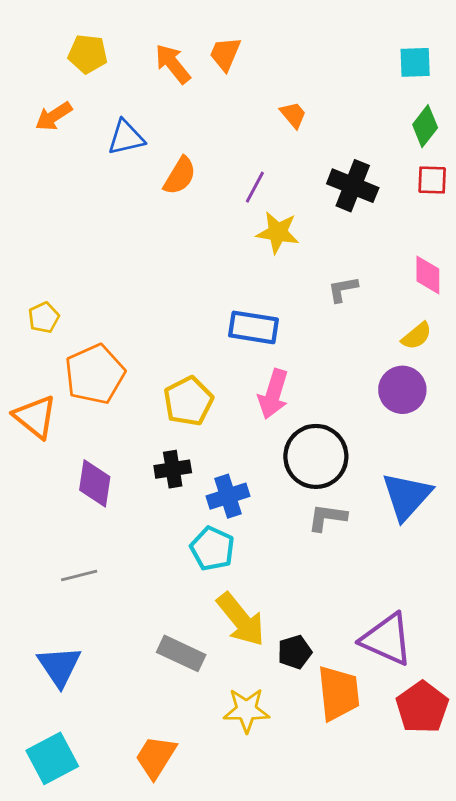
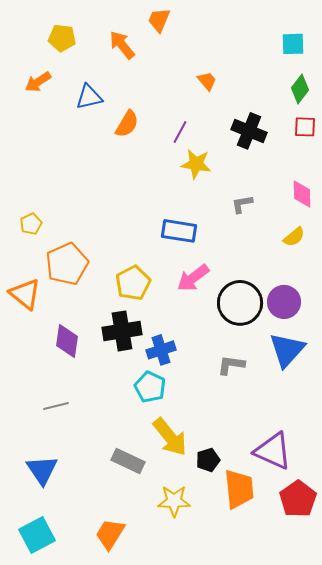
orange trapezoid: (225, 54) -> (159, 20), moved
purple circle: (402, 390) -> (284, 302), moved
pink arrow: (273, 394) -> (193, 278), turned 36
black circle: (316, 456) -> (240, 303), moved
black cross: (173, 469) -> (122, 331), size x1.5

